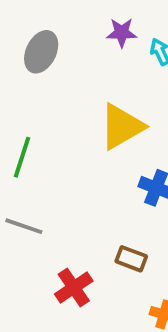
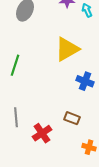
gray line: (24, 226) -> (16, 117), moved, turned 66

